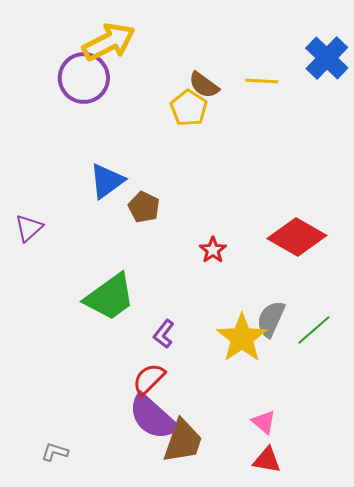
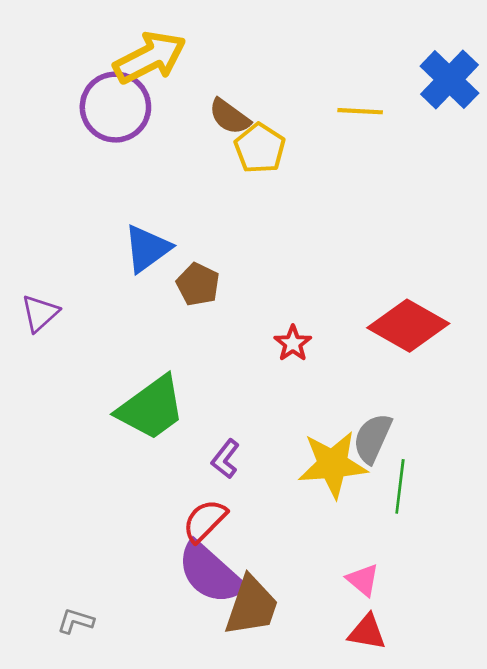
brown semicircle: (204, 85) -> (230, 117), moved
green line: (314, 330) -> (400, 486), moved, turned -42
yellow star: (242, 338) -> (333, 464), turned 30

